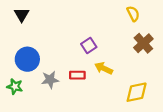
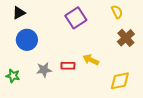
black triangle: (22, 15) -> (19, 13), turned 32
purple square: (89, 46) -> (76, 18), moved, size x1.5
blue circle: (27, 59) -> (27, 40), moved

